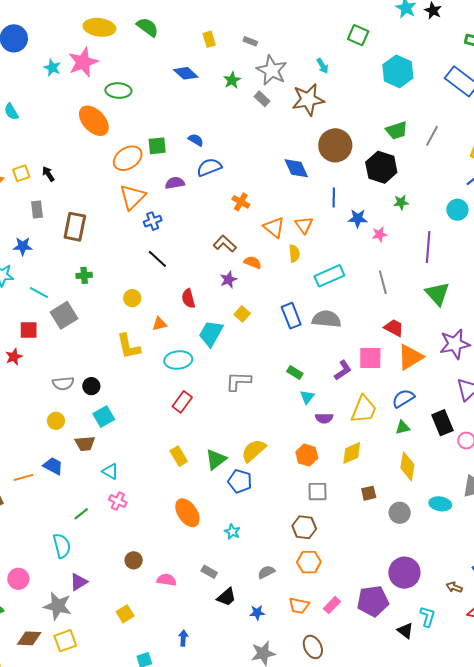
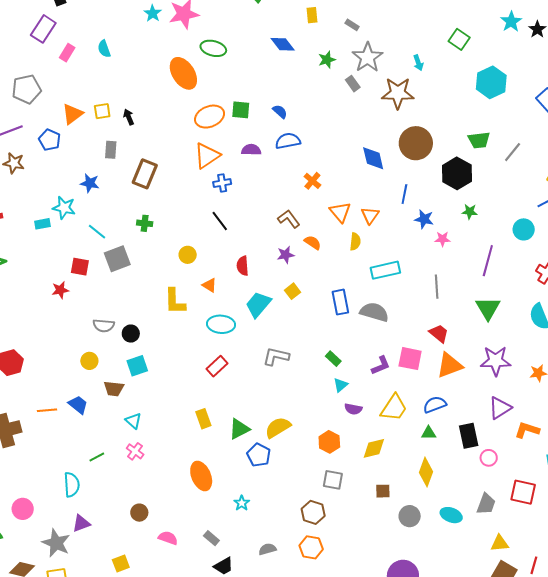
orange triangle: (159, 324) -> (209, 285), turned 35

